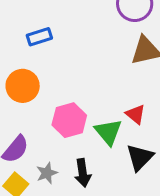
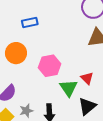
pink hexagon: (69, 120) -> (50, 66), moved

